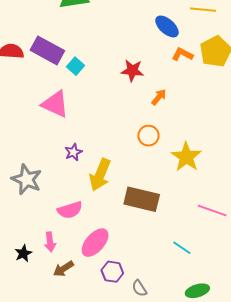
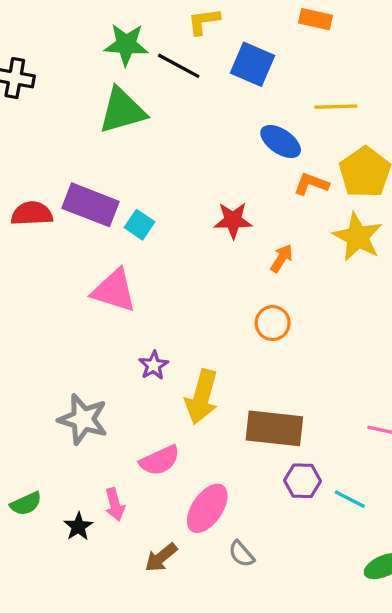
yellow star: (186, 157) -> (358, 237), moved
pink arrow: (50, 242) -> (115, 504), moved
black star: (23, 253) -> (78, 527), moved
purple hexagon: (112, 272) -> (303, 481), moved
gray semicircle: (139, 288) -> (241, 554), moved

